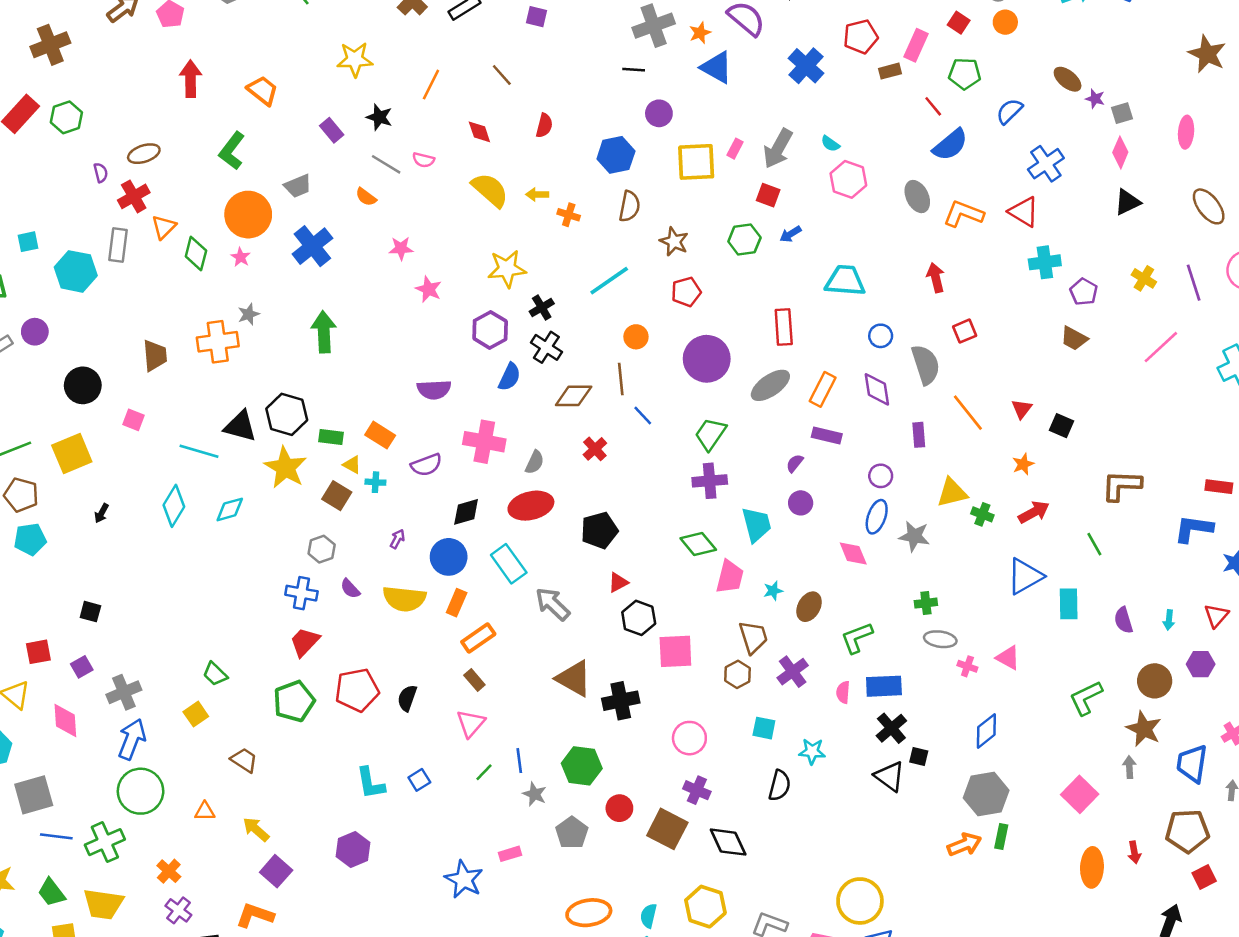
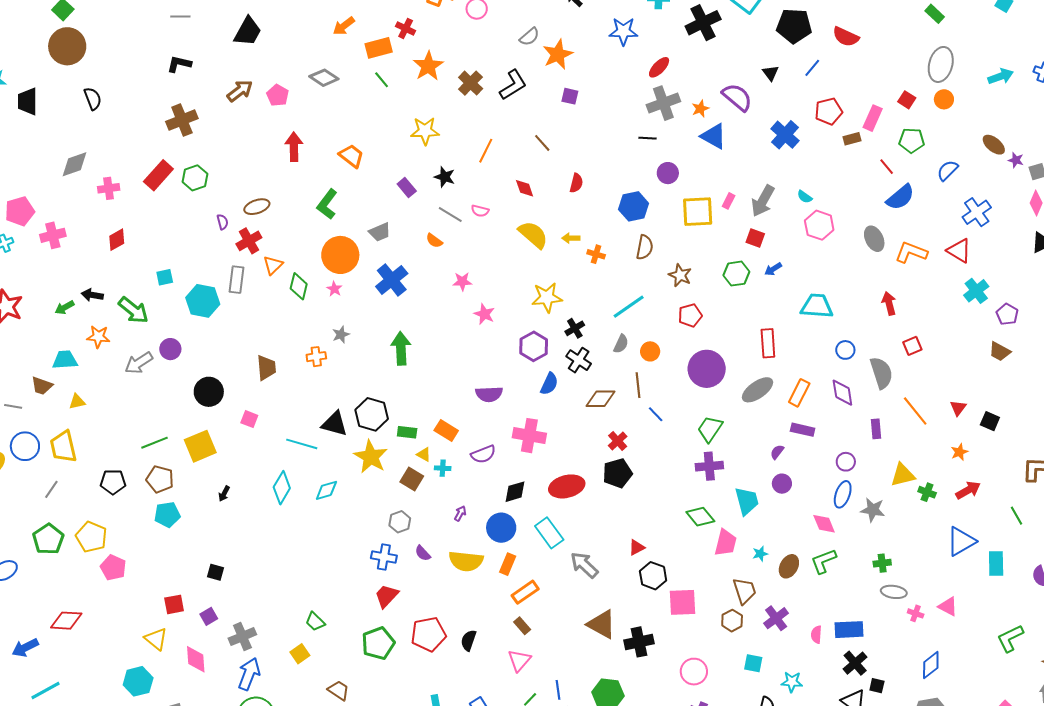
cyan cross: (1045, 262) -> (976, 291), turned -30
orange cross: (218, 342) -> (316, 357), size x0.6
gray semicircle: (535, 462) -> (621, 344), moved
black pentagon: (599, 530) -> (618, 473), moved
green L-shape: (857, 638) -> (824, 561), moved

